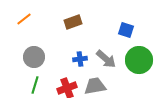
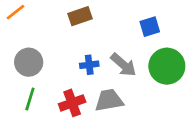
blue square: (126, 30) -> (150, 27), turned -35

